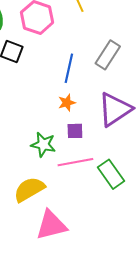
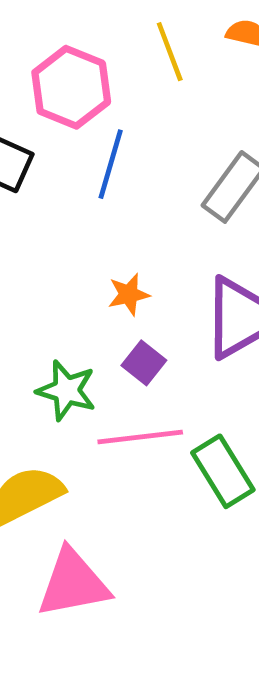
blue line: (69, 68) -> (111, 164), moved
purple square: (75, 131) -> (144, 363), turned 36

